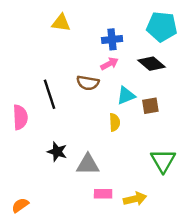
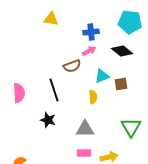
brown semicircle: (88, 83) -> (72, 66), turned -30
black line: (50, 94) -> (54, 90), moved
gray triangle: (88, 164) -> (85, 129), moved

